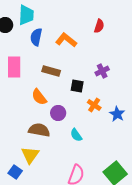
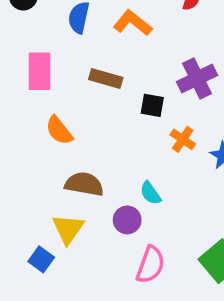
purple cross: (102, 71) -> (197, 78), size x1.5
orange semicircle: (39, 97) -> (59, 130), moved
purple circle: (58, 113) -> (127, 220), moved

